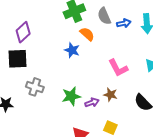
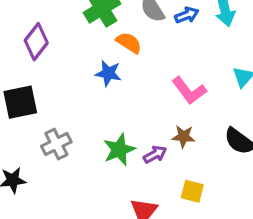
purple diamond: (23, 32) -> (36, 42), moved
gray cross: (35, 87) -> (56, 144), turned -36

